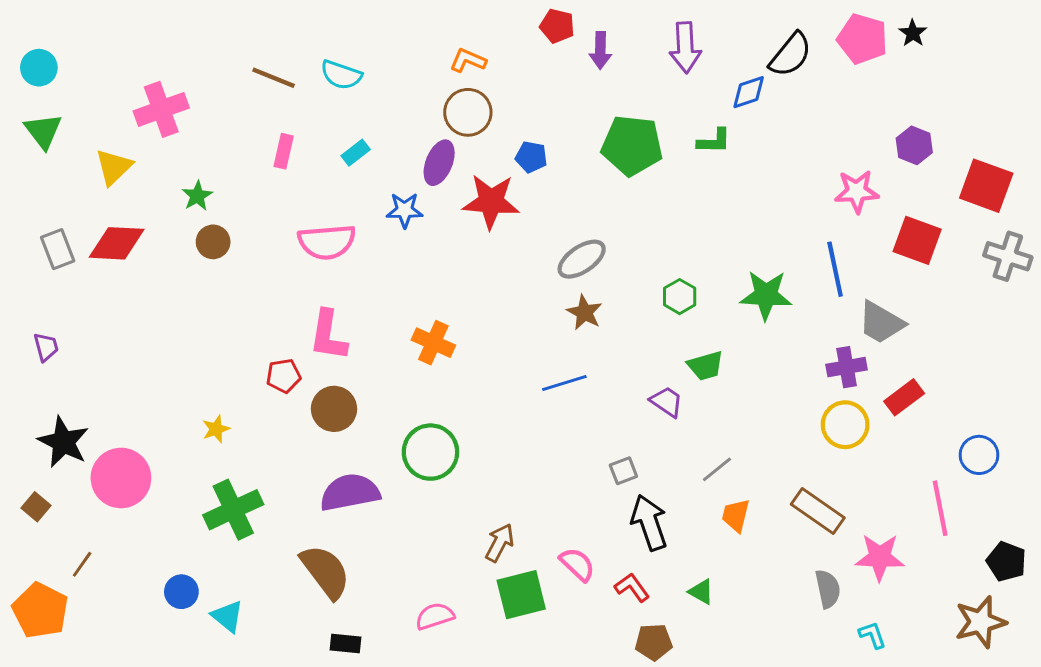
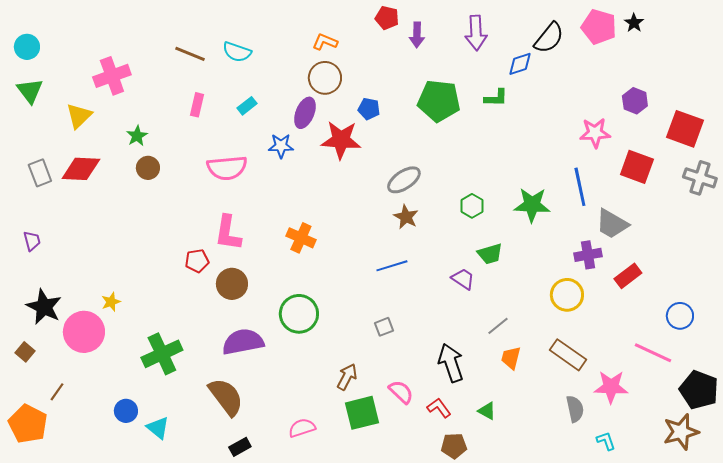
yellow circle: (845, 425) -> (567, 295), moved
yellow star: (216, 429) -> (111, 302), moved
gray square: (623, 471) -> (384, 327), moved
pink line: (940, 508) -> (653, 353), turned -54
black pentagon: (1006, 561) -> (699, 390), size x1.4
black rectangle: (346, 644) -> (240, 447), turned -35

